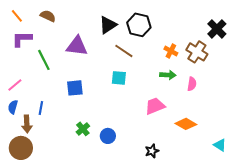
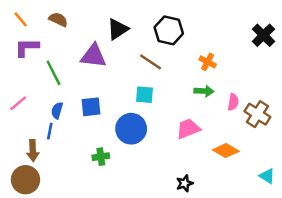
black triangle: (108, 25) -> (118, 29), moved
brown cross: (197, 52) -> (257, 114), moved
blue semicircle: (13, 107) -> (57, 110), moved
green cross: (83, 129) -> (101, 157), turned 32
blue circle: (108, 136) -> (131, 129), moved, size x1.6

